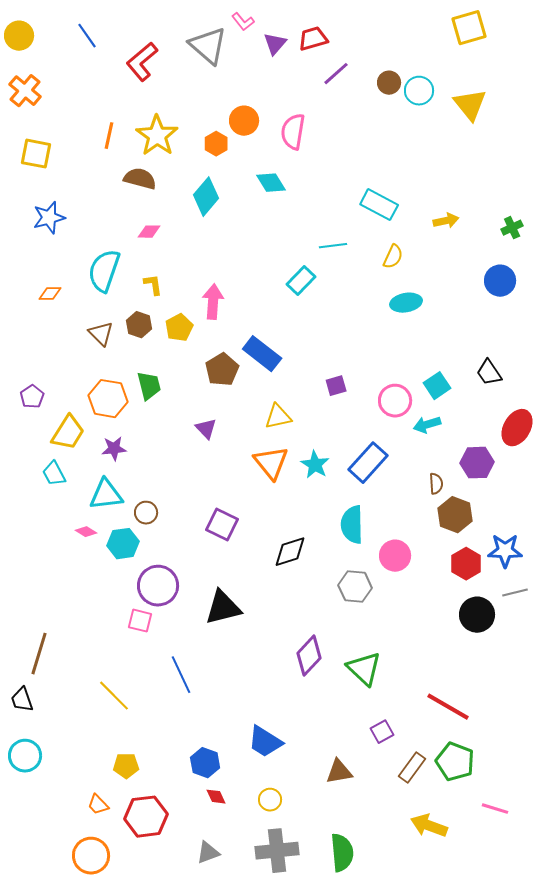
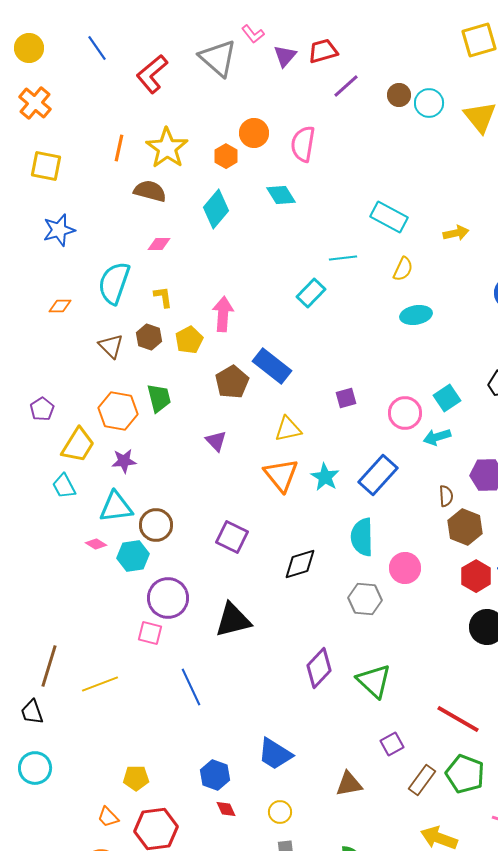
brown circle: (146, 513) -> (156, 525), size x1.4
yellow line: (114, 696) -> (100, 684), moved, turned -66

